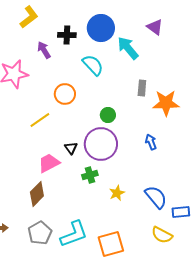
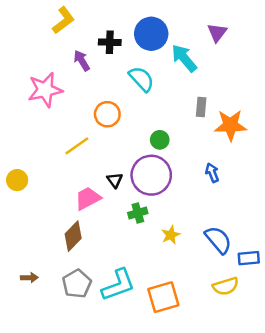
purple triangle: (155, 27) -> (217, 33), turned 30
yellow semicircle: (162, 235) -> (226, 286), turned -45

